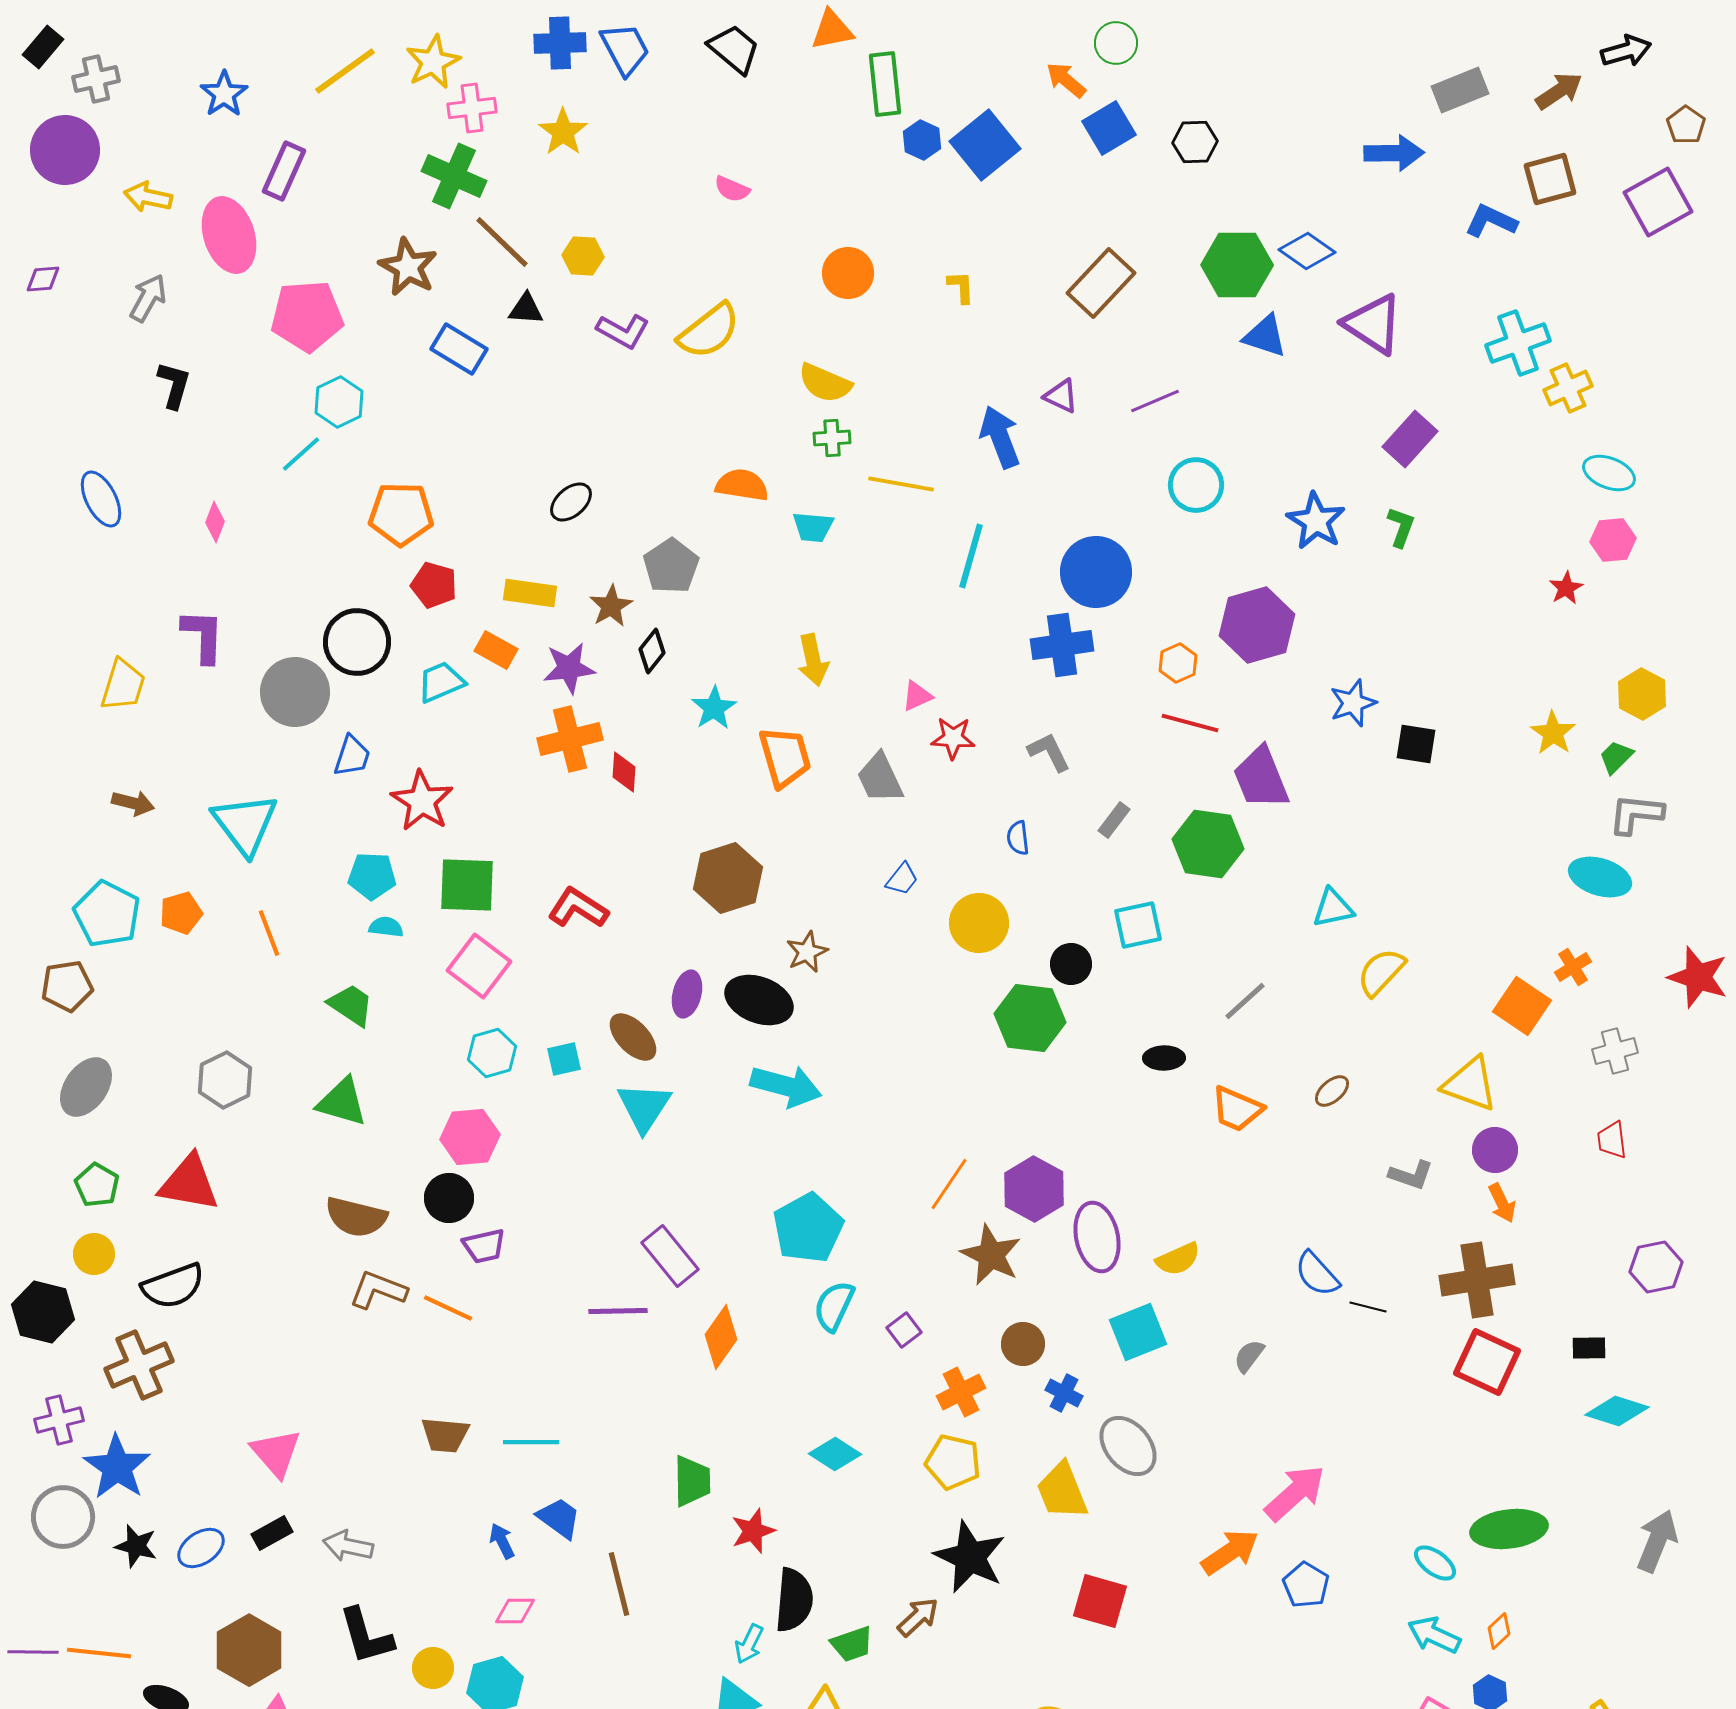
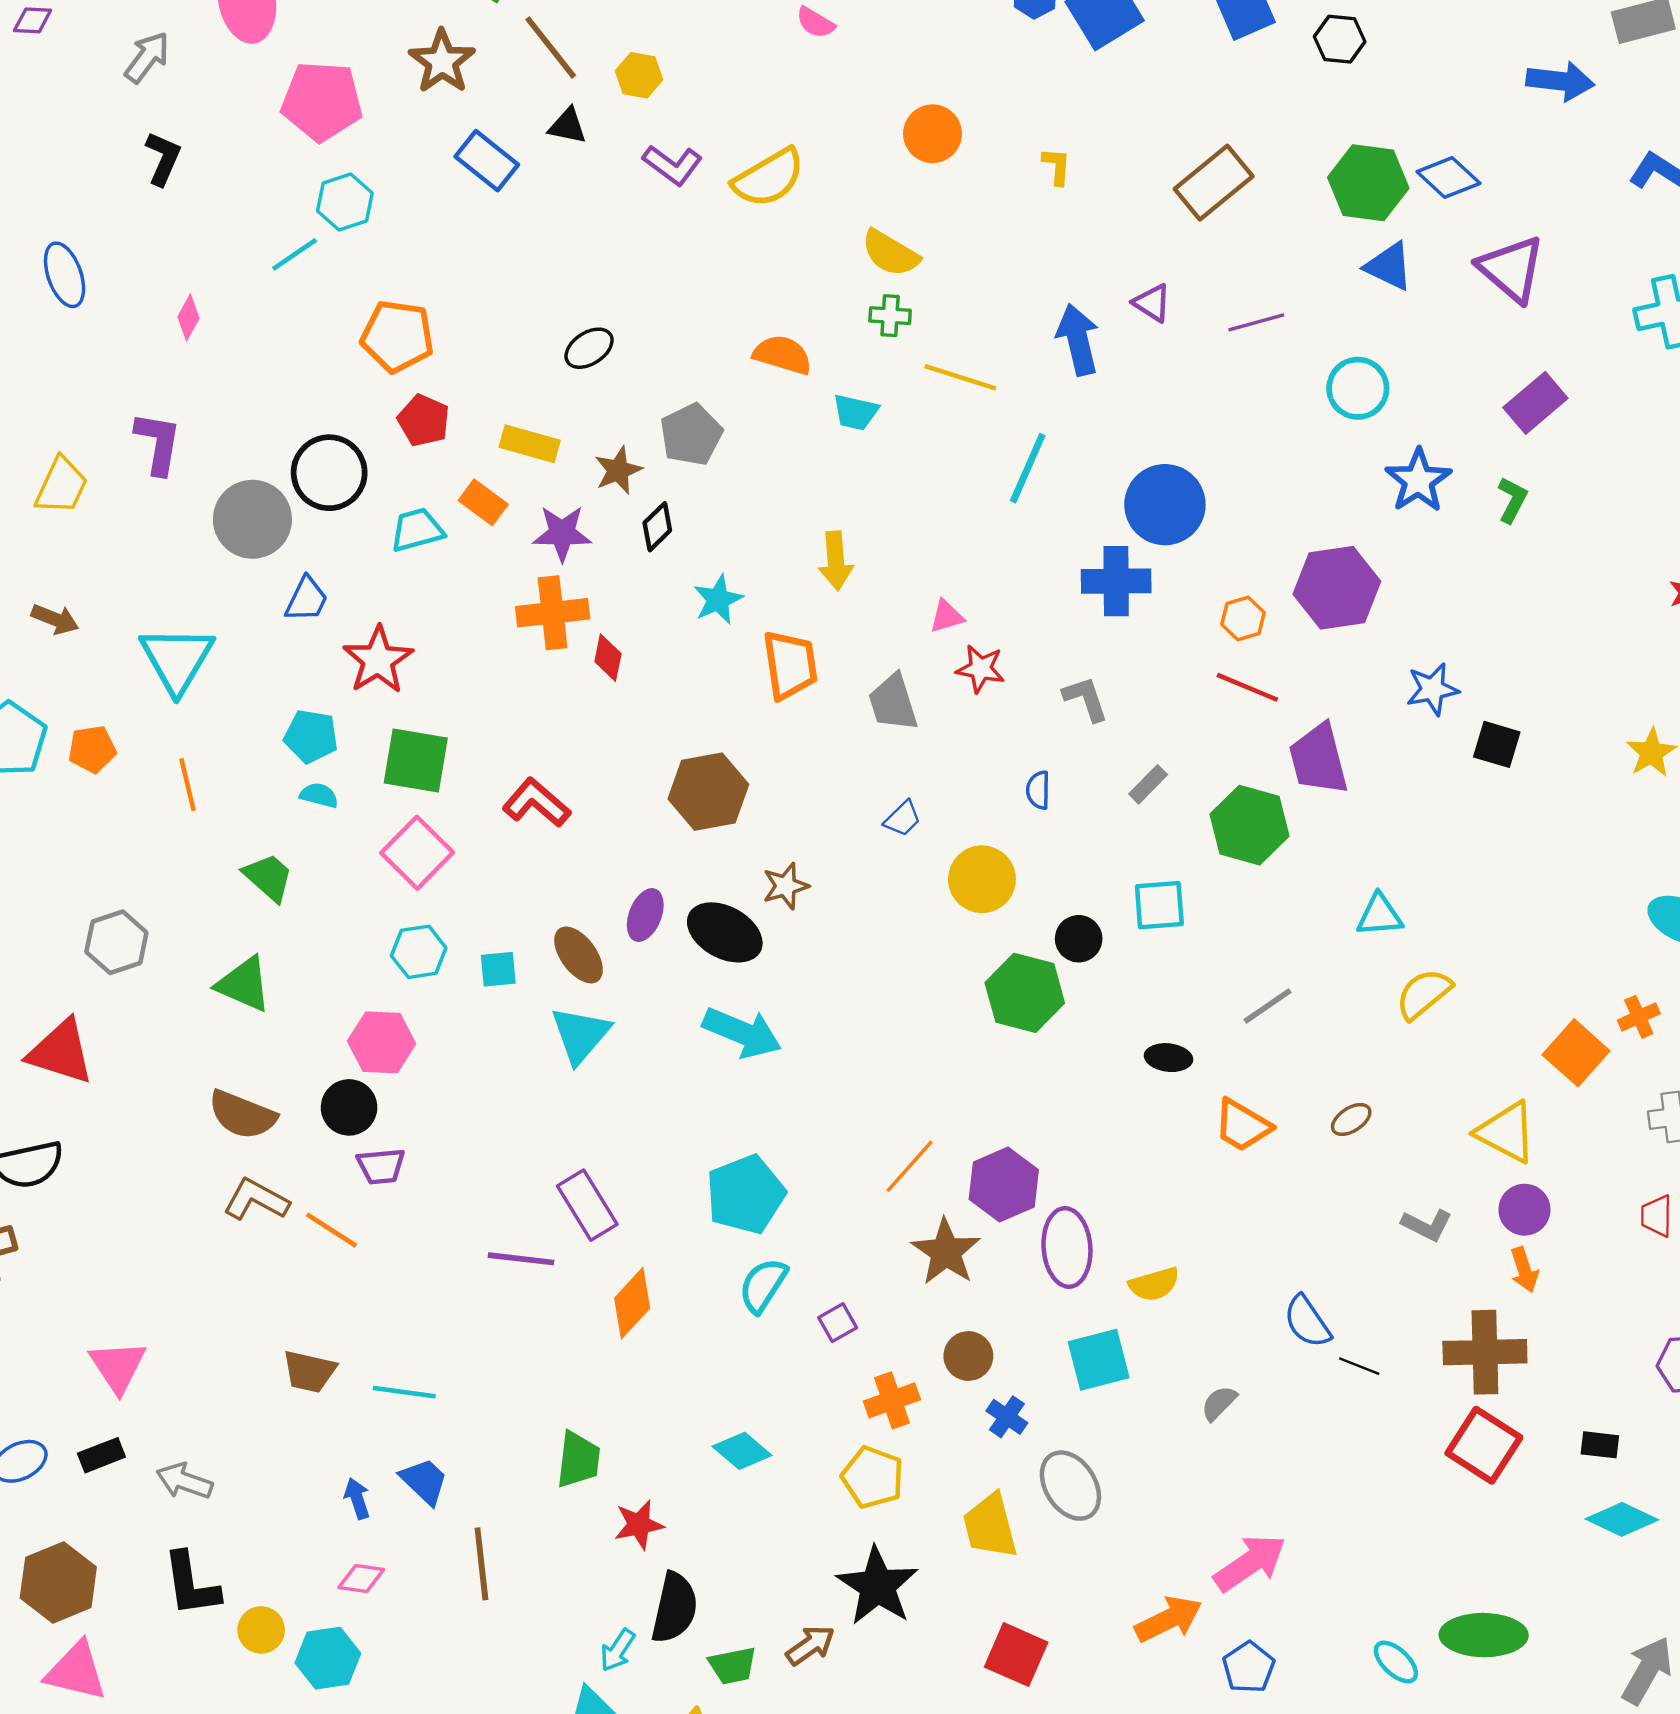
cyan circle: (1196, 485) -> (1358, 388), moved

